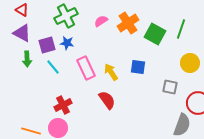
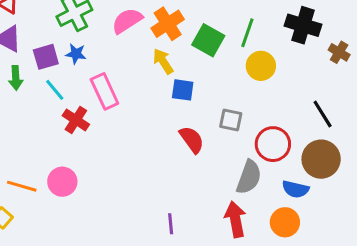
pink semicircle: (101, 21) -> (127, 21), size x1.5
yellow circle: (190, 63) -> (261, 66), moved
yellow arrow: (111, 72) -> (163, 61), moved
red semicircle: (107, 100) -> (192, 140), moved
red cross: (63, 105) -> (76, 120), moved, turned -30

